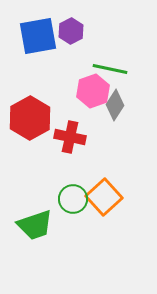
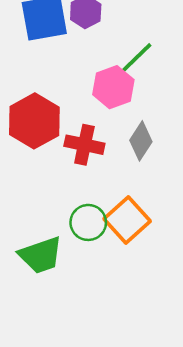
green line: (110, 69) -> (135, 59), turned -56
gray diamond: (115, 105) -> (141, 141), moved

